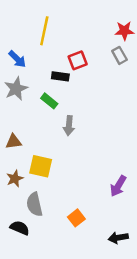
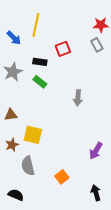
blue arrow: (17, 59) -> (14, 38), moved
black rectangle: (60, 76) -> (40, 62), moved
gray arrow: (69, 126) -> (78, 98), moved
black semicircle: (20, 228) -> (16, 195), moved
black arrow: (118, 238) -> (96, 193), turned 84

